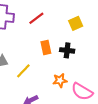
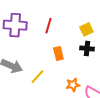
red line: (36, 18) -> (49, 26), turned -35
black cross: (67, 50) -> (87, 48), moved

